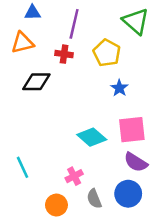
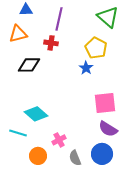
yellow pentagon: (107, 53) -> (96, 48), moved
blue star: (119, 88) -> (86, 68), moved
cyan diamond: (92, 137) -> (36, 114), moved
cyan line: (23, 167) -> (18, 133), turned -48
orange circle: (56, 205) -> (38, 156), moved

